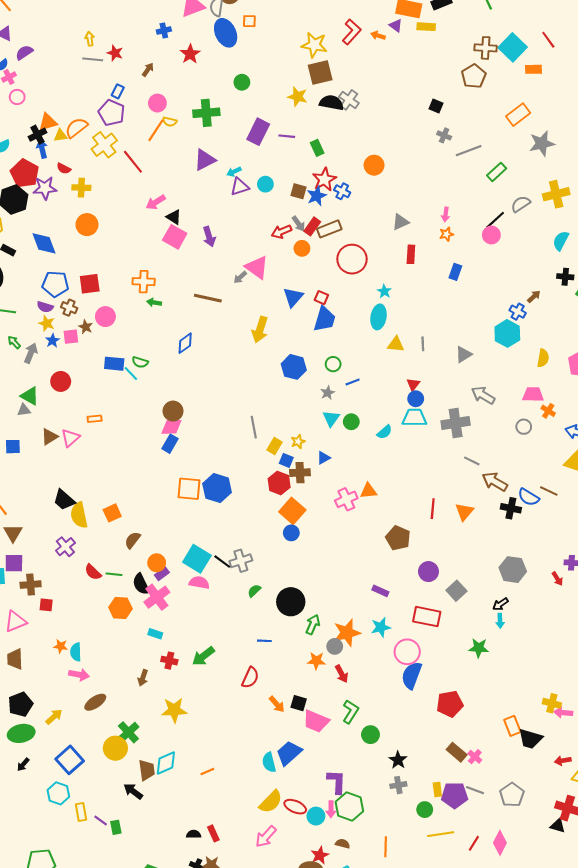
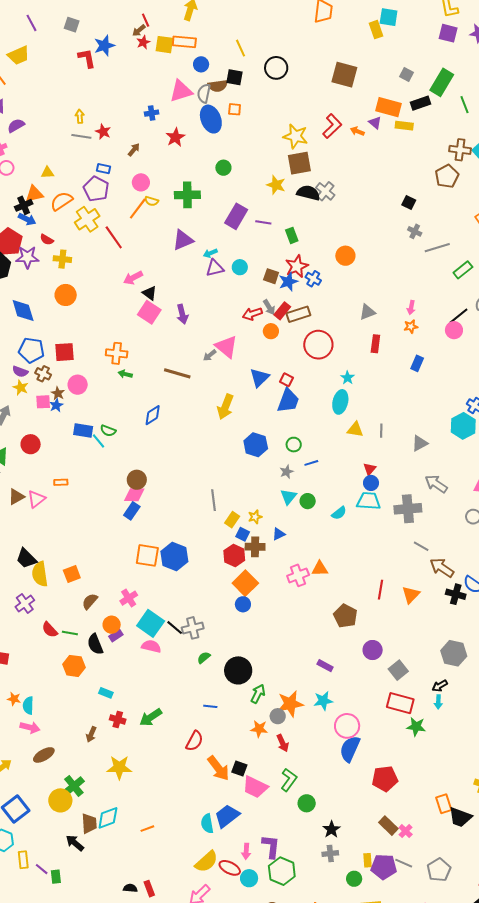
blue rectangle: (118, 91) -> (103, 169), turned 72
yellow triangle: (61, 135) -> (48, 173), moved
blue arrow: (42, 149) -> (27, 219), turned 126
blue star: (53, 341) -> (56, 405), moved
pink cross: (157, 597) -> (129, 598), moved, size x0.7
red rectangle: (427, 617) -> (400, 703), moved
orange arrow: (277, 704) -> (218, 768), size x1.5
pink arrow: (331, 809) -> (246, 851), moved

